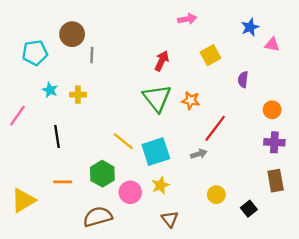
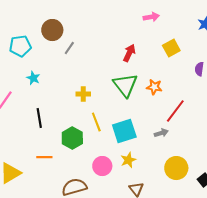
gray line: (92, 55) -> (69, 48), turned 32
yellow cross: (78, 95) -> (83, 94), moved
yellow line: (123, 141) -> (96, 122), turned 30
green hexagon: (102, 174) -> (72, 138), moved
yellow circle: (216, 195) -> (176, 168), size x1.5

